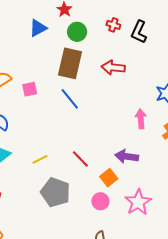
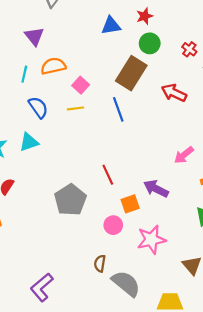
pink square: (30, 89) -> (81, 85), turned 35
pink arrow: (141, 119) -> (184, 155), turned -144
yellow line: (40, 159) -> (75, 108), moved

